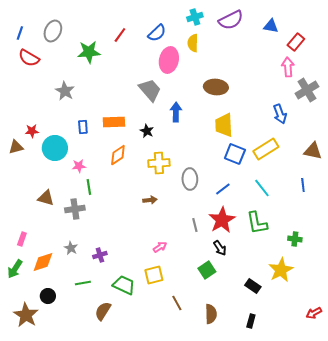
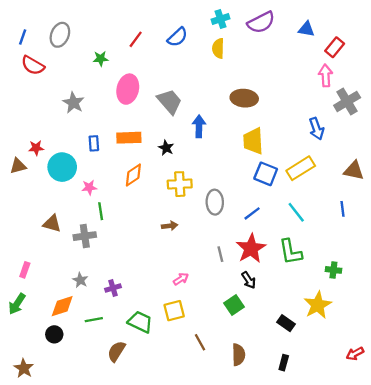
green star: (89, 52) -> (101, 59), size x0.6
pink ellipse: (169, 60) -> (128, 89), moved
orange diamond: (43, 262) -> (62, 306), moved
brown star: (26, 315) -> (24, 368), moved, size x0.7

